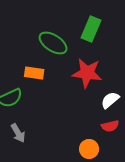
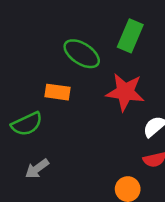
gray arrow: (18, 133) -> (37, 169), turned 84

